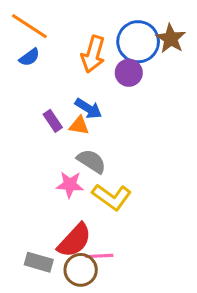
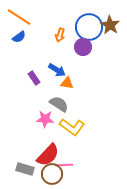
orange arrow: (93, 54) -> (60, 35), size x0.6
orange triangle: (79, 126) -> (67, 83), moved

